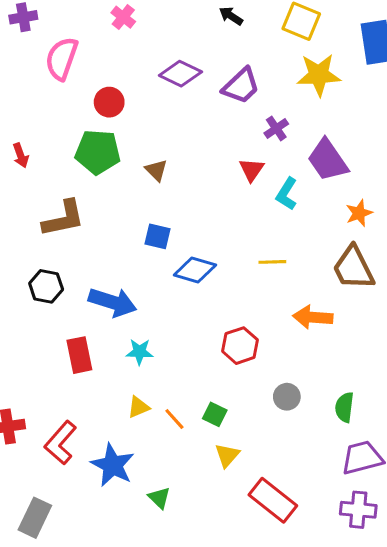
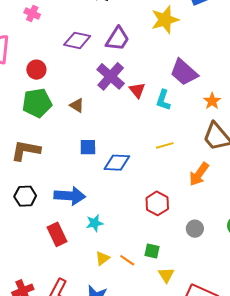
purple cross: (276, 128) -> (111, 76), moved, size x1.8
brown L-shape: (64, 219) -> (26, 150), turned -144
orange arrow: (313, 317) -> (199, 174), turned -45

